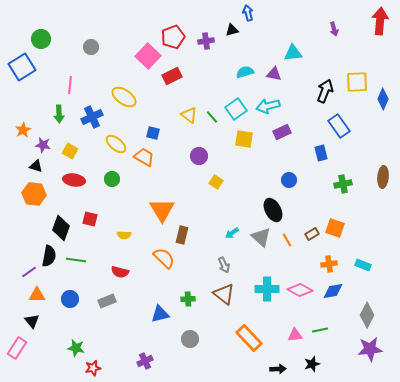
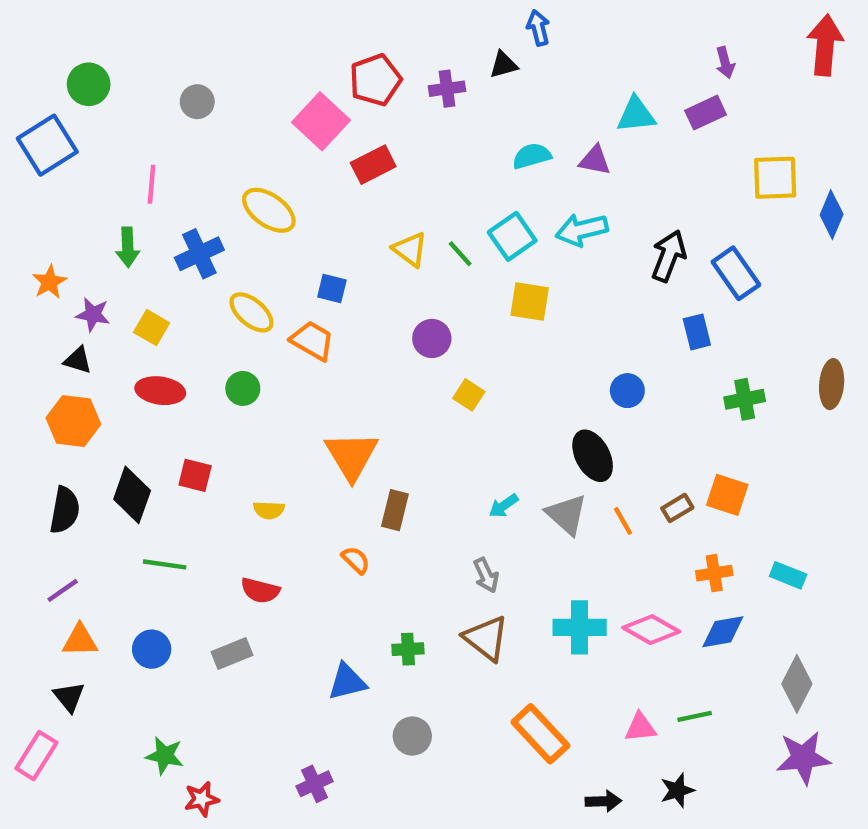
black arrow: (325, 91) -> (669, 256), moved
purple rectangle: (282, 132) -> (706, 113), moved
black semicircle: (49, 256) -> (65, 510), moved
orange semicircle: (164, 258) -> (356, 560), size x0.6

